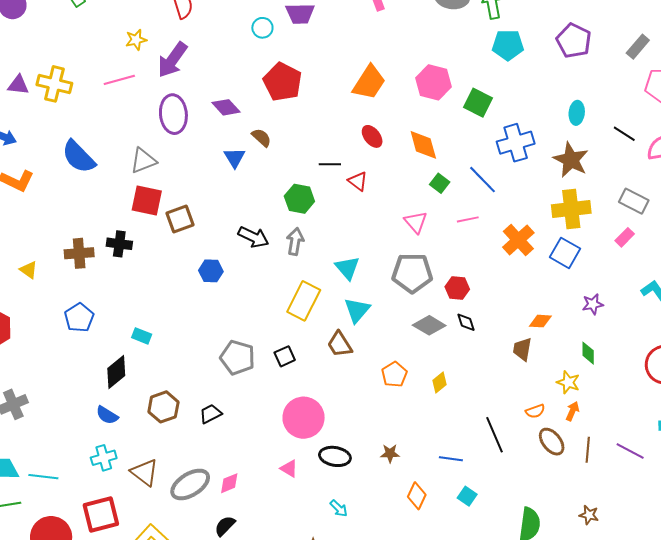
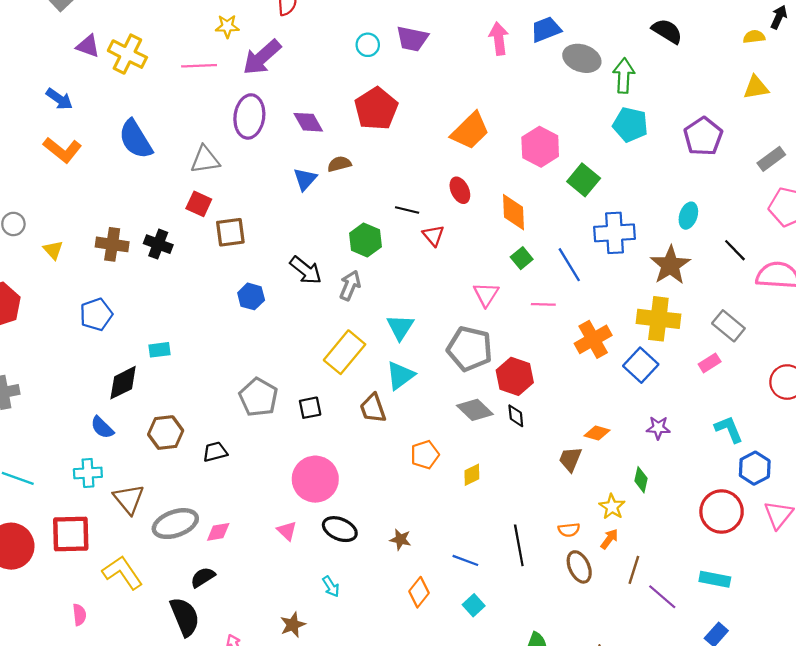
brown semicircle: (262, 138) -> (339, 164), turned -70
red square: (147, 201) -> (199, 204), size x0.7
red hexagon: (457, 288) -> (515, 376), size x1.4
cyan rectangle: (142, 336) -> (159, 350), turned -42
brown line: (588, 450) -> (634, 570), moved

